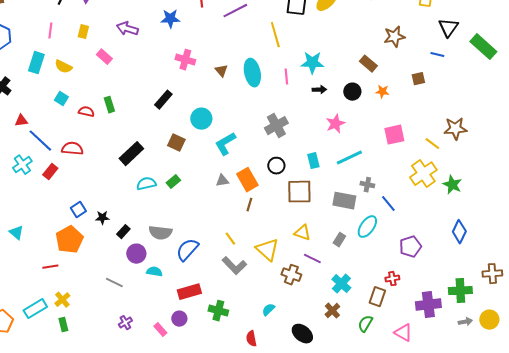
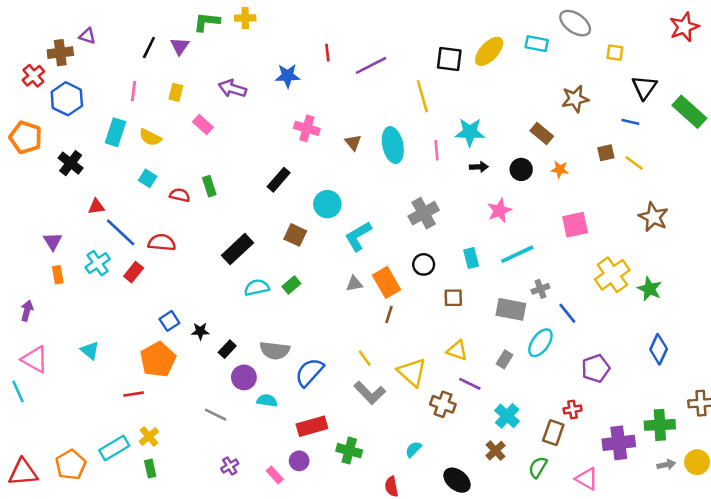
brown star: (455, 129) -> (653, 217), turned 30
yellow line: (432, 144) -> (634, 163), moved
gray cross: (367, 185) -> (540, 289), turned -32
brown square: (299, 192) -> (453, 298), size x0.6

